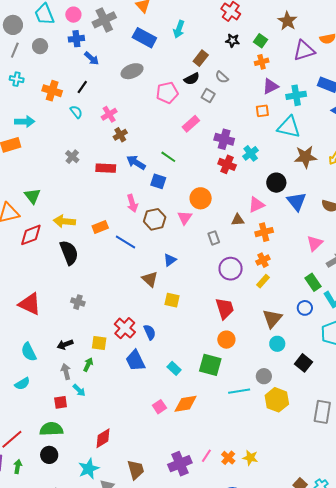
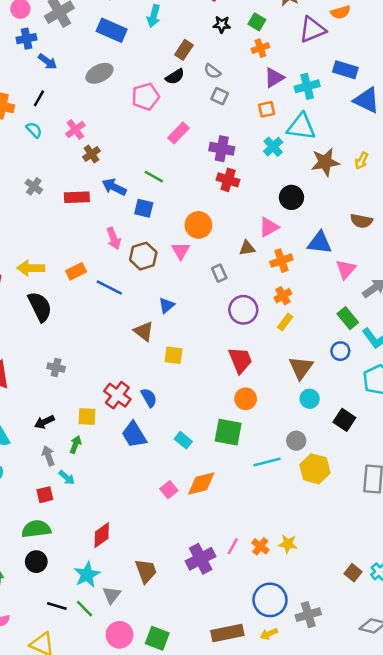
gray square: (208, 96) -> (220, 96), moved
cyan cross: (251, 153) -> (273, 147), moved
blue triangle: (296, 201) -> (320, 243), moved, turned -40

